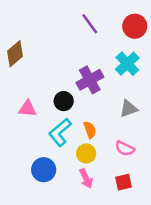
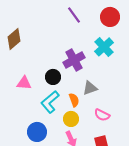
gray triangle: (129, 109) -> (90, 88), moved

